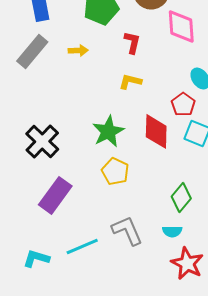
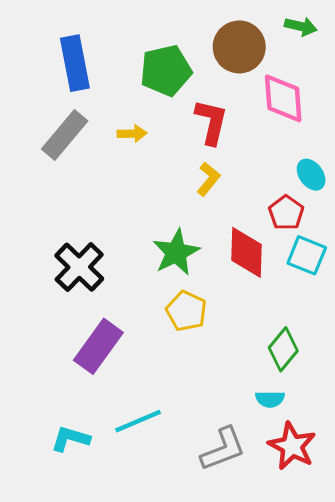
red L-shape: (132, 42) -> (211, 122), size x1.4
yellow L-shape: (130, 81) -> (208, 179), turned 115
gray L-shape: (127, 230) -> (223, 449), moved, turned 92

